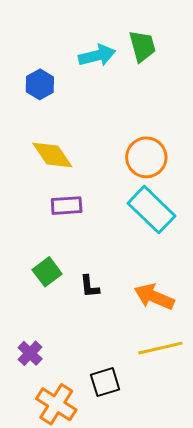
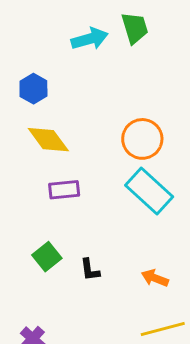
blue hexagon: (40, 84) -> (33, 89), moved
orange arrow: (154, 297) -> (155, 278), size x0.7

